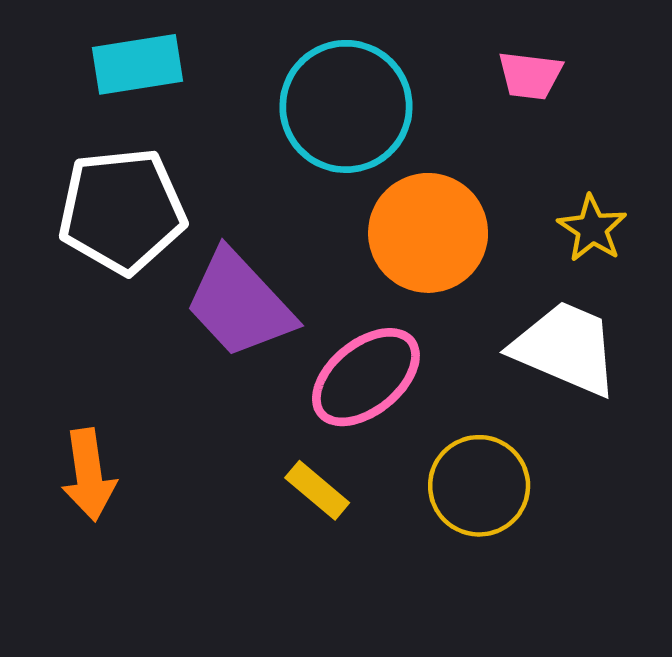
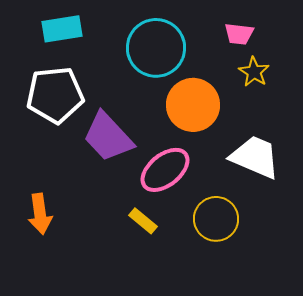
yellow star: (592, 228) -> (254, 72), moved

